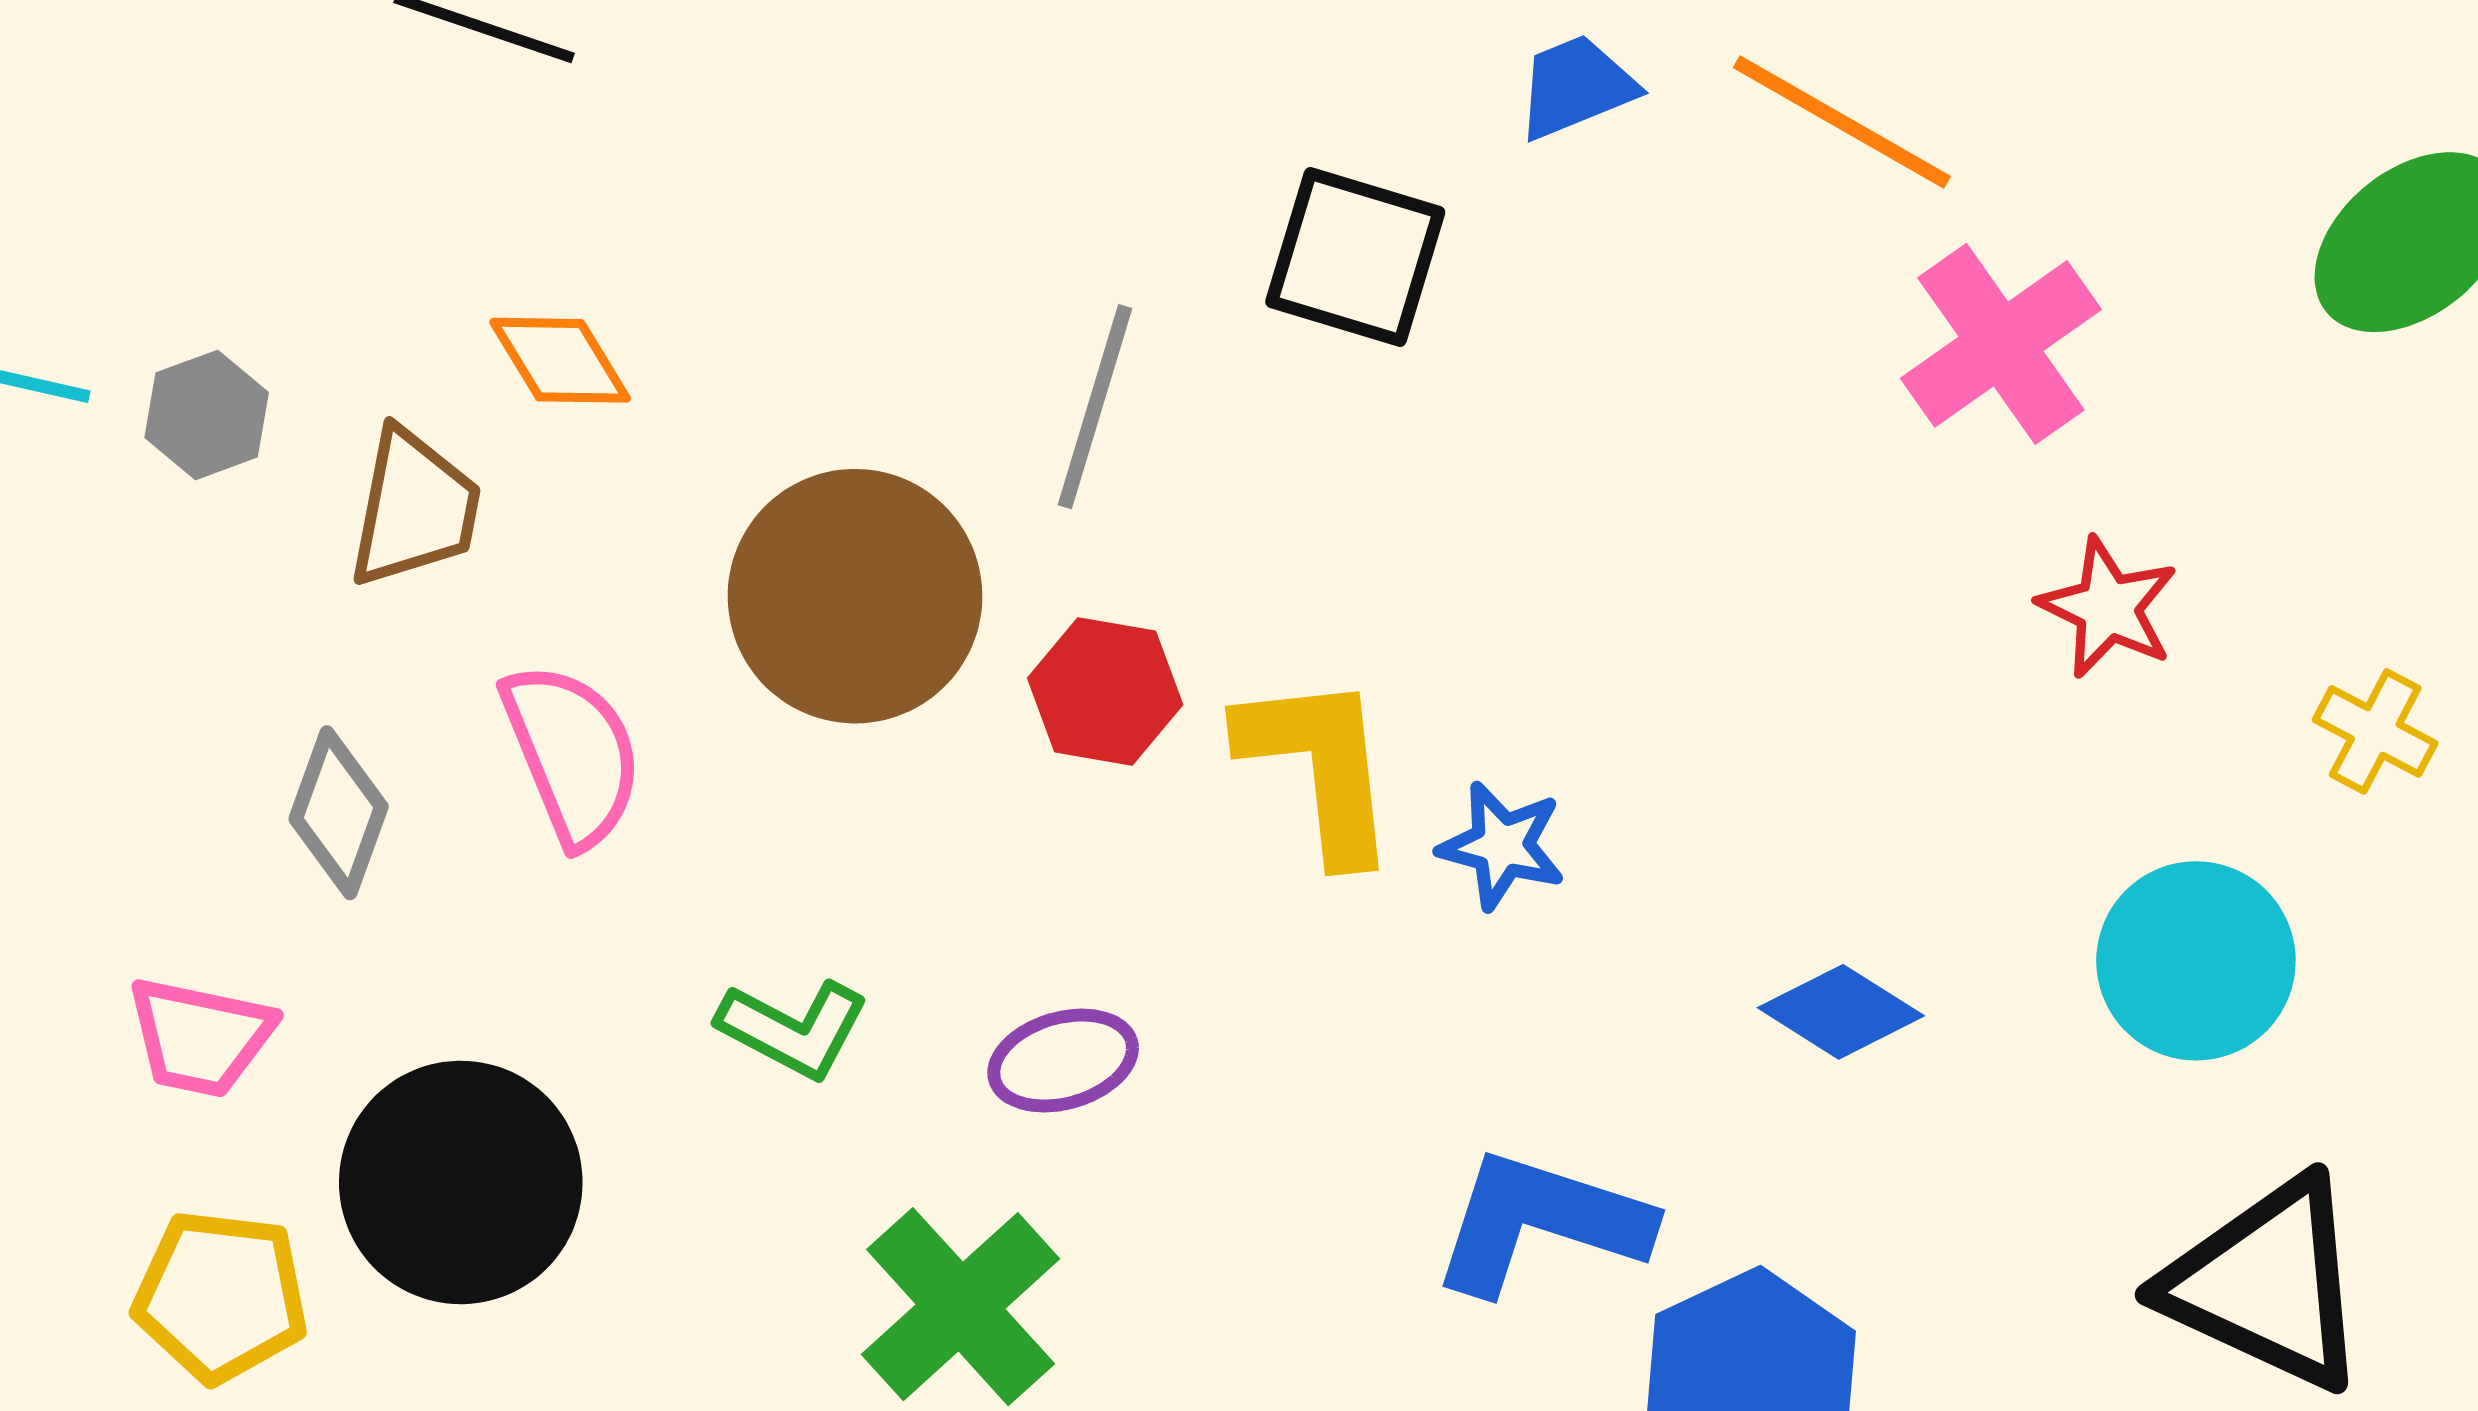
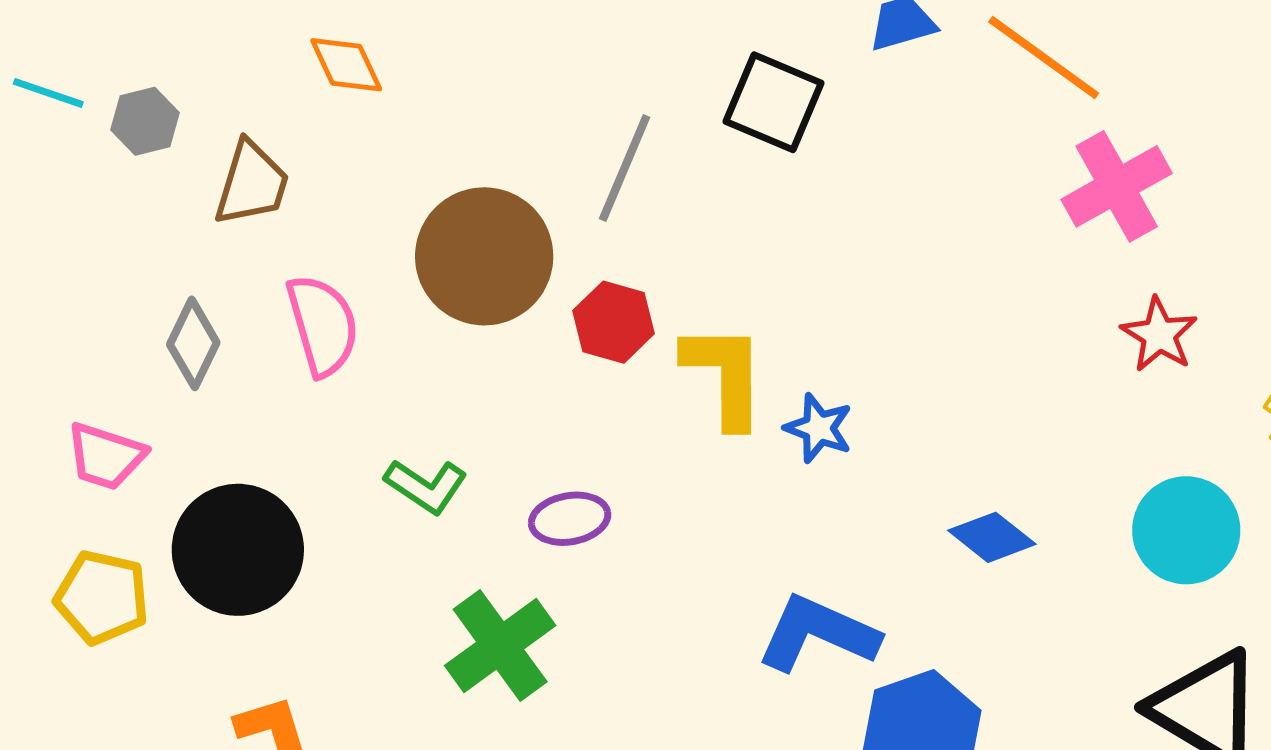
orange diamond: (560, 360) -> (346, 65), moved

